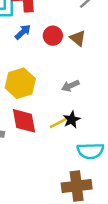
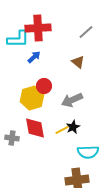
red circle: (53, 36) -> (44, 86), moved
gray arrow: (70, 86) -> (72, 100), size x1.5

